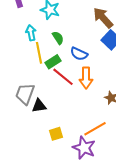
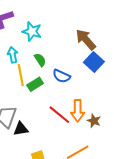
red line: (63, 77) -> (59, 115), moved
orange arrow: (86, 78) -> (78, 111), moved

